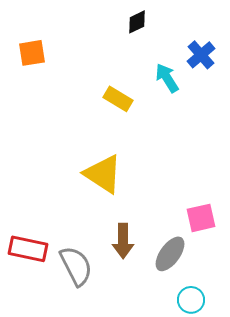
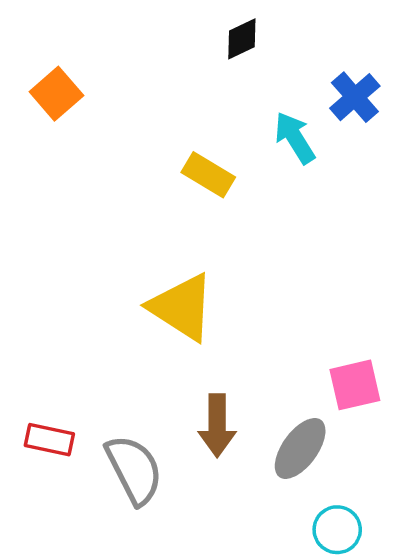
orange square: (32, 53) -> (56, 94), turned -32
red rectangle: (28, 249) -> (49, 440), size x0.7

